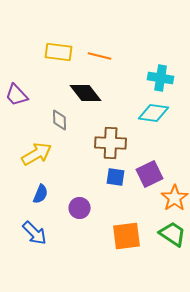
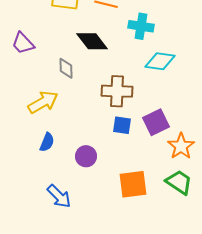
cyan cross: (161, 78) -> (141, 26), moved
blue arrow: (35, 233) -> (59, 196), moved

